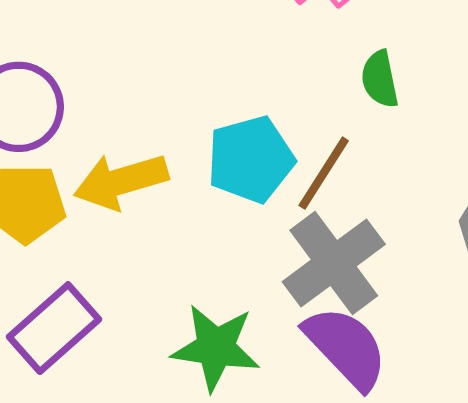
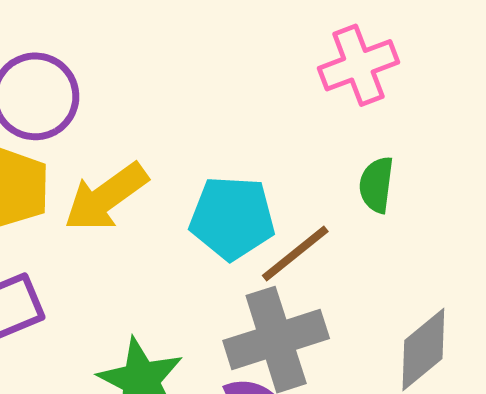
yellow arrow: (121, 181) -> (106, 197), turned -38

